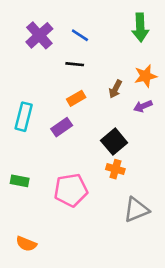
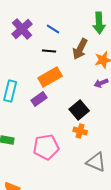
brown arrow: (115, 89) -> (80, 49), moved, size x1.5
orange rectangle: (76, 98) -> (50, 77), size x1.6
gray triangle: (136, 210) -> (96, 162), turned 45

